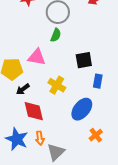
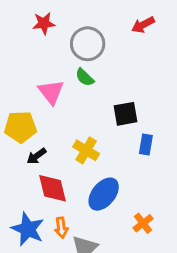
green semicircle: (56, 35) -> (85, 77), turned 112
pink triangle: (37, 57) -> (51, 92), moved, turned 42
blue ellipse: (82, 109) -> (104, 194), moved

